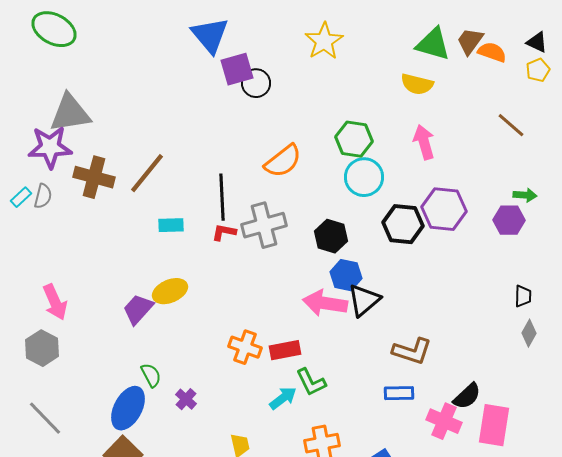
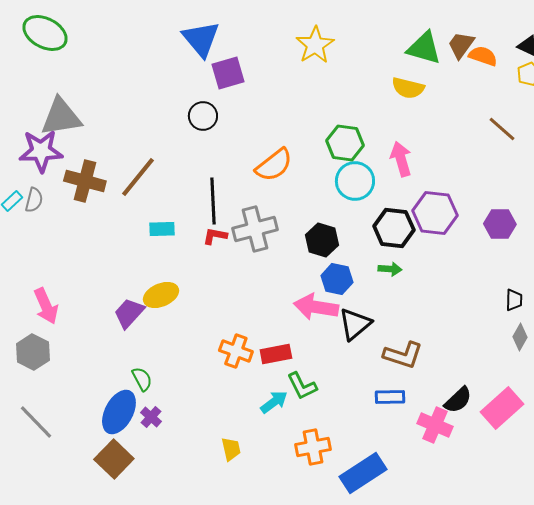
black circle: (256, 83) -> (203, 116), moved
pink arrow: (424, 142) -> (401, 159), moved
green arrow: (525, 195) -> (390, 269), moved
black triangle: (364, 300) -> (355, 324), moved
purple cross: (186, 399) -> (151, 417), moved
pink rectangle: (494, 425) -> (502, 408), moved, turned 39

